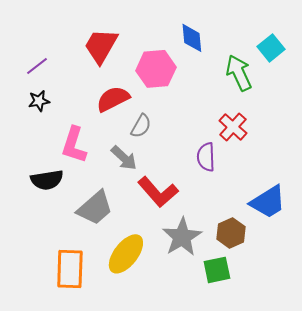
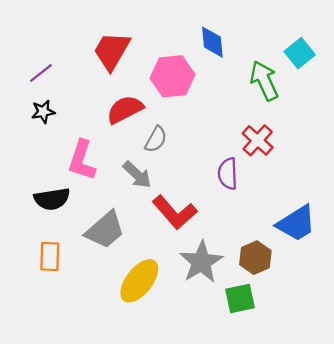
orange rectangle: (70, 269) -> (50, 257), moved, size x0.7

